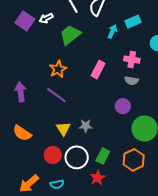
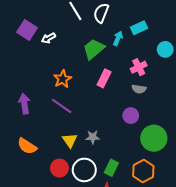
white arrow: (46, 18) -> (48, 38), moved
green trapezoid: (70, 35) -> (94, 49), moved
pink cross: (132, 60) -> (139, 67), turned -35

